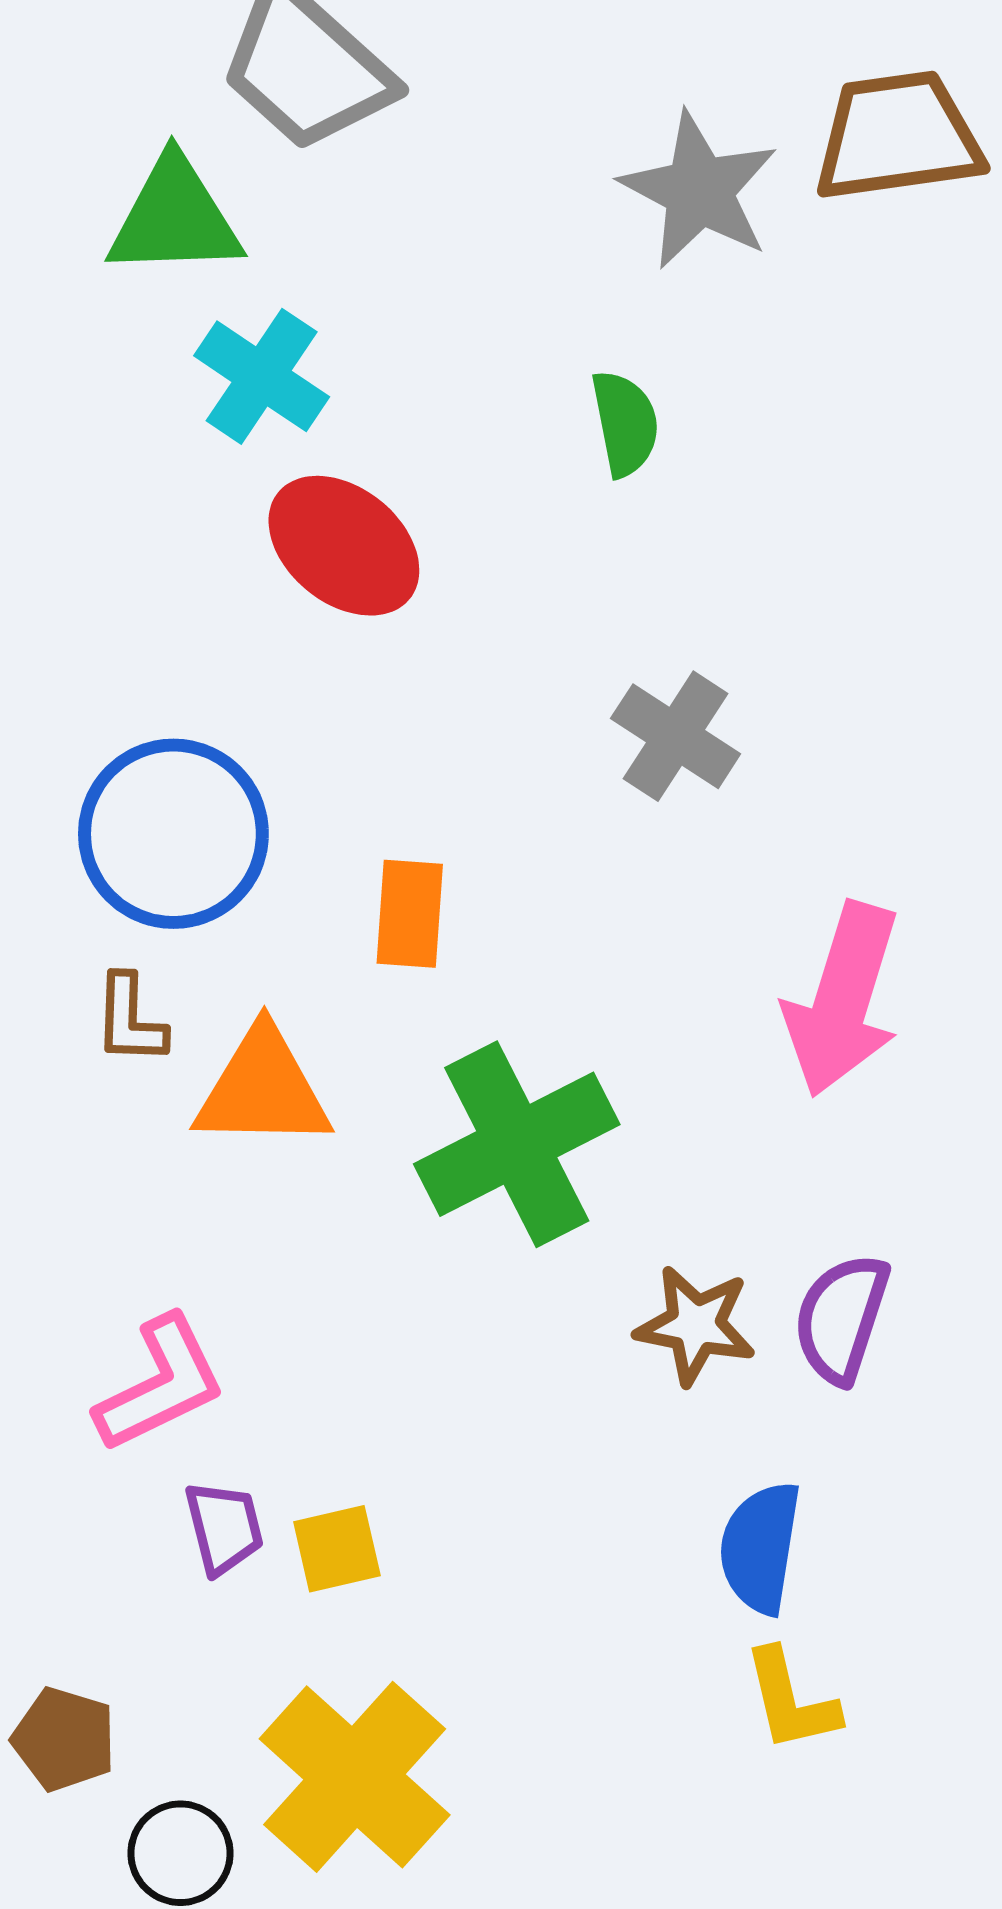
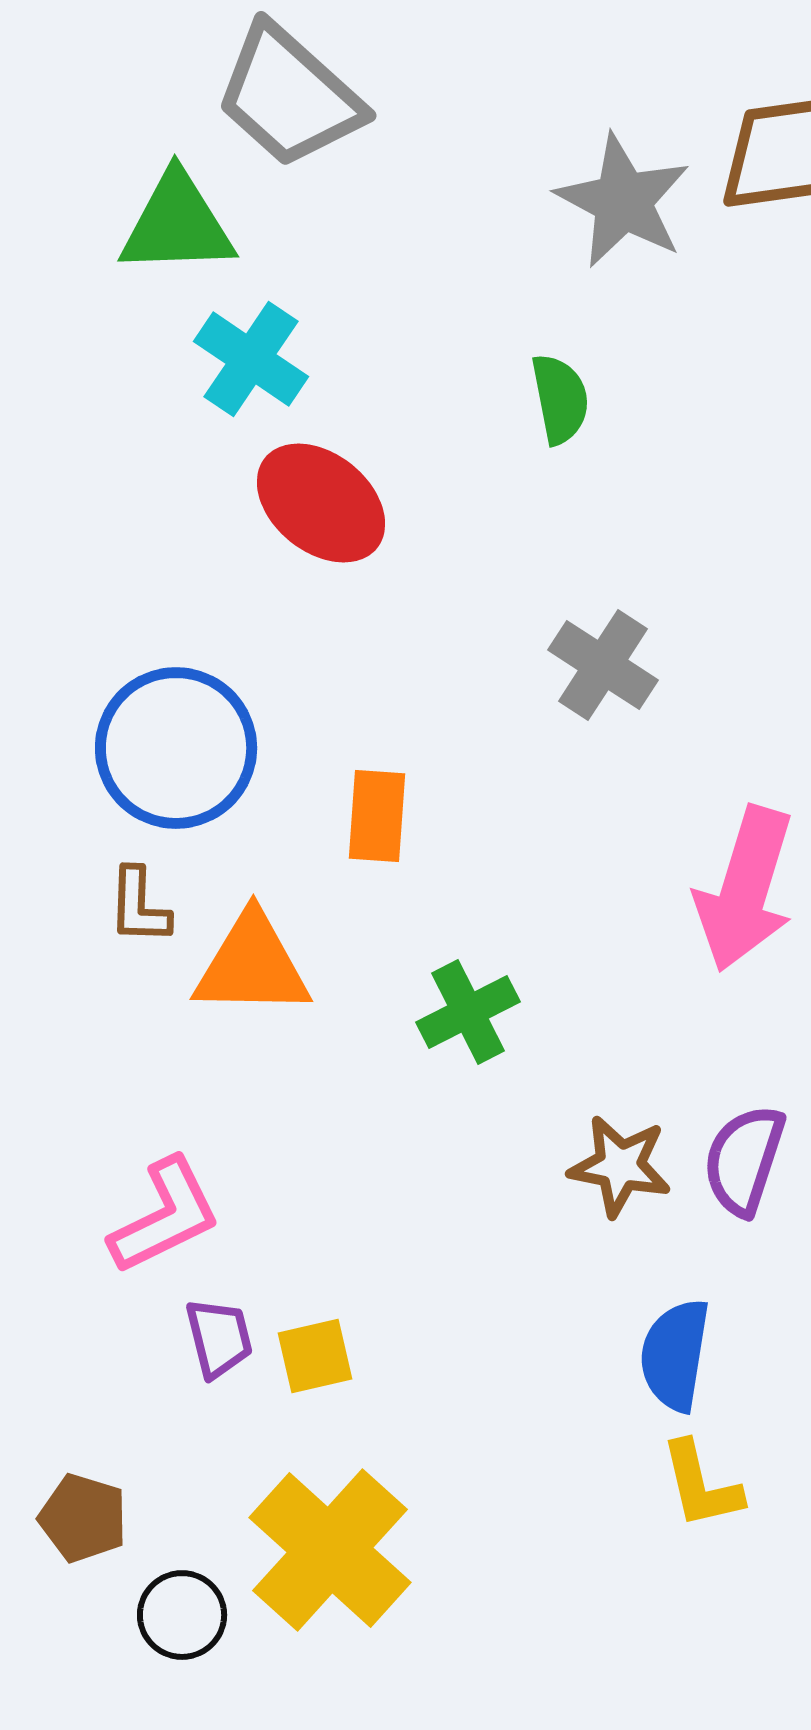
green cross: (517, 1144) -> (468, 1012), size x0.6

